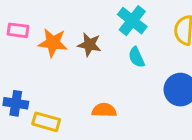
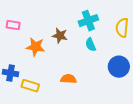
cyan cross: (132, 21) -> (88, 21), turned 30
orange star: (53, 43) -> (35, 47), moved

